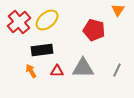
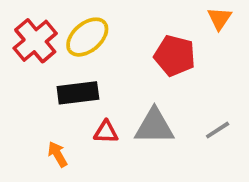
gray line: (117, 70) -> (218, 130), turned 32
orange arrow: (31, 71) -> (57, 154), moved

